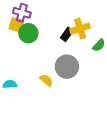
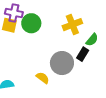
green circle: (28, 33) -> (31, 23), moved
black rectangle: (67, 34) -> (83, 54), moved

